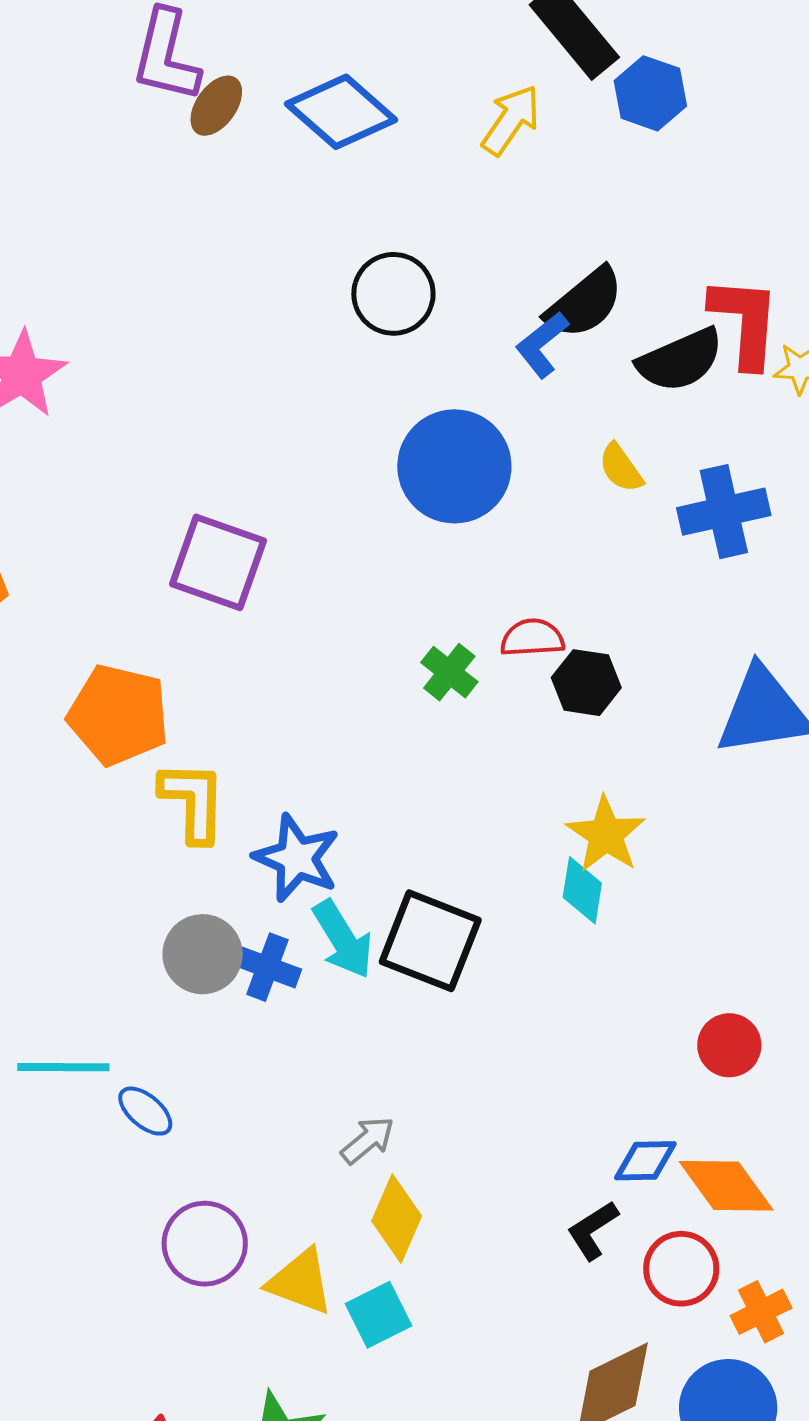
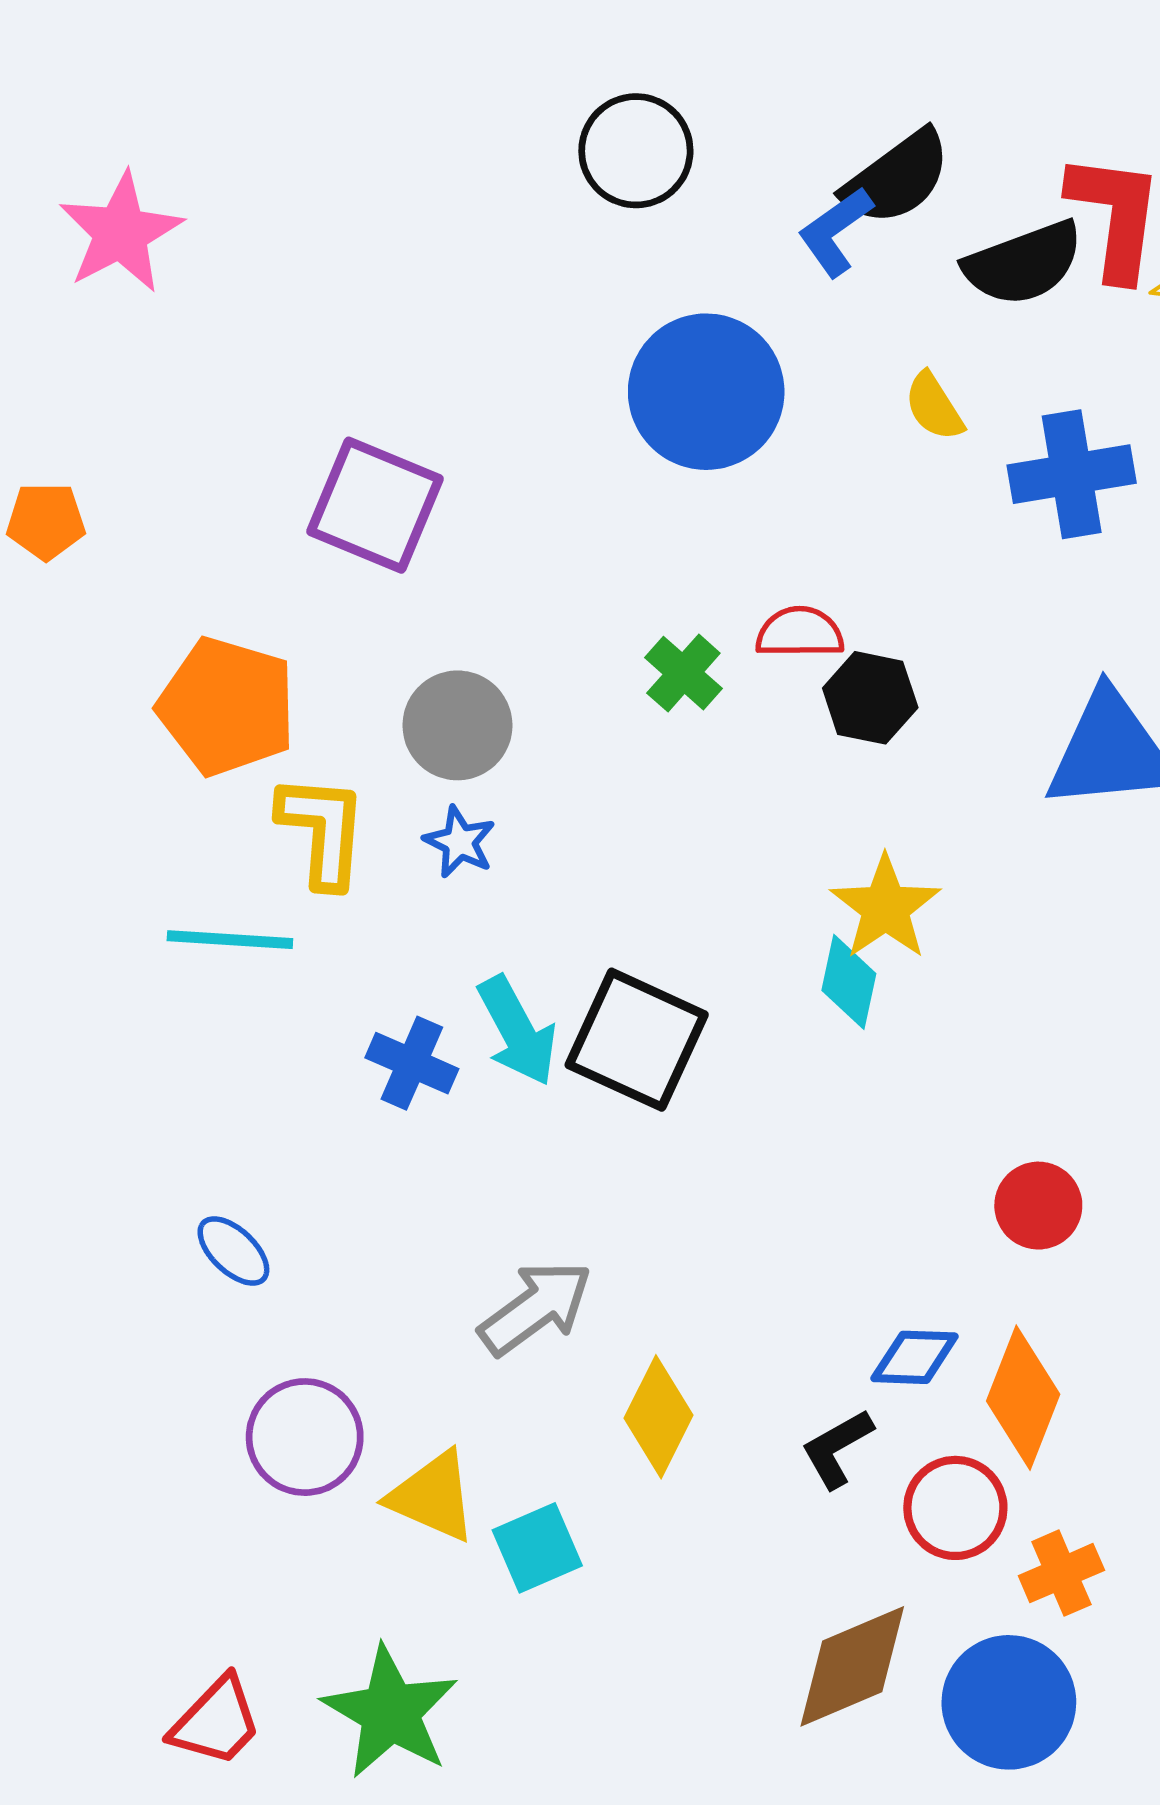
blue star: (297, 858) -> (460, 842), moved, size x0.6
gray circle: (203, 954) -> (457, 725), moved
cyan line: (63, 1067) -> (230, 940), moved
gray arrow: (368, 1140) -> (536, 1308), size x1.5
orange diamond: (726, 1186) -> (1023, 1398), turned 54
yellow diamond: (397, 1219) -> (658, 1417), moved

